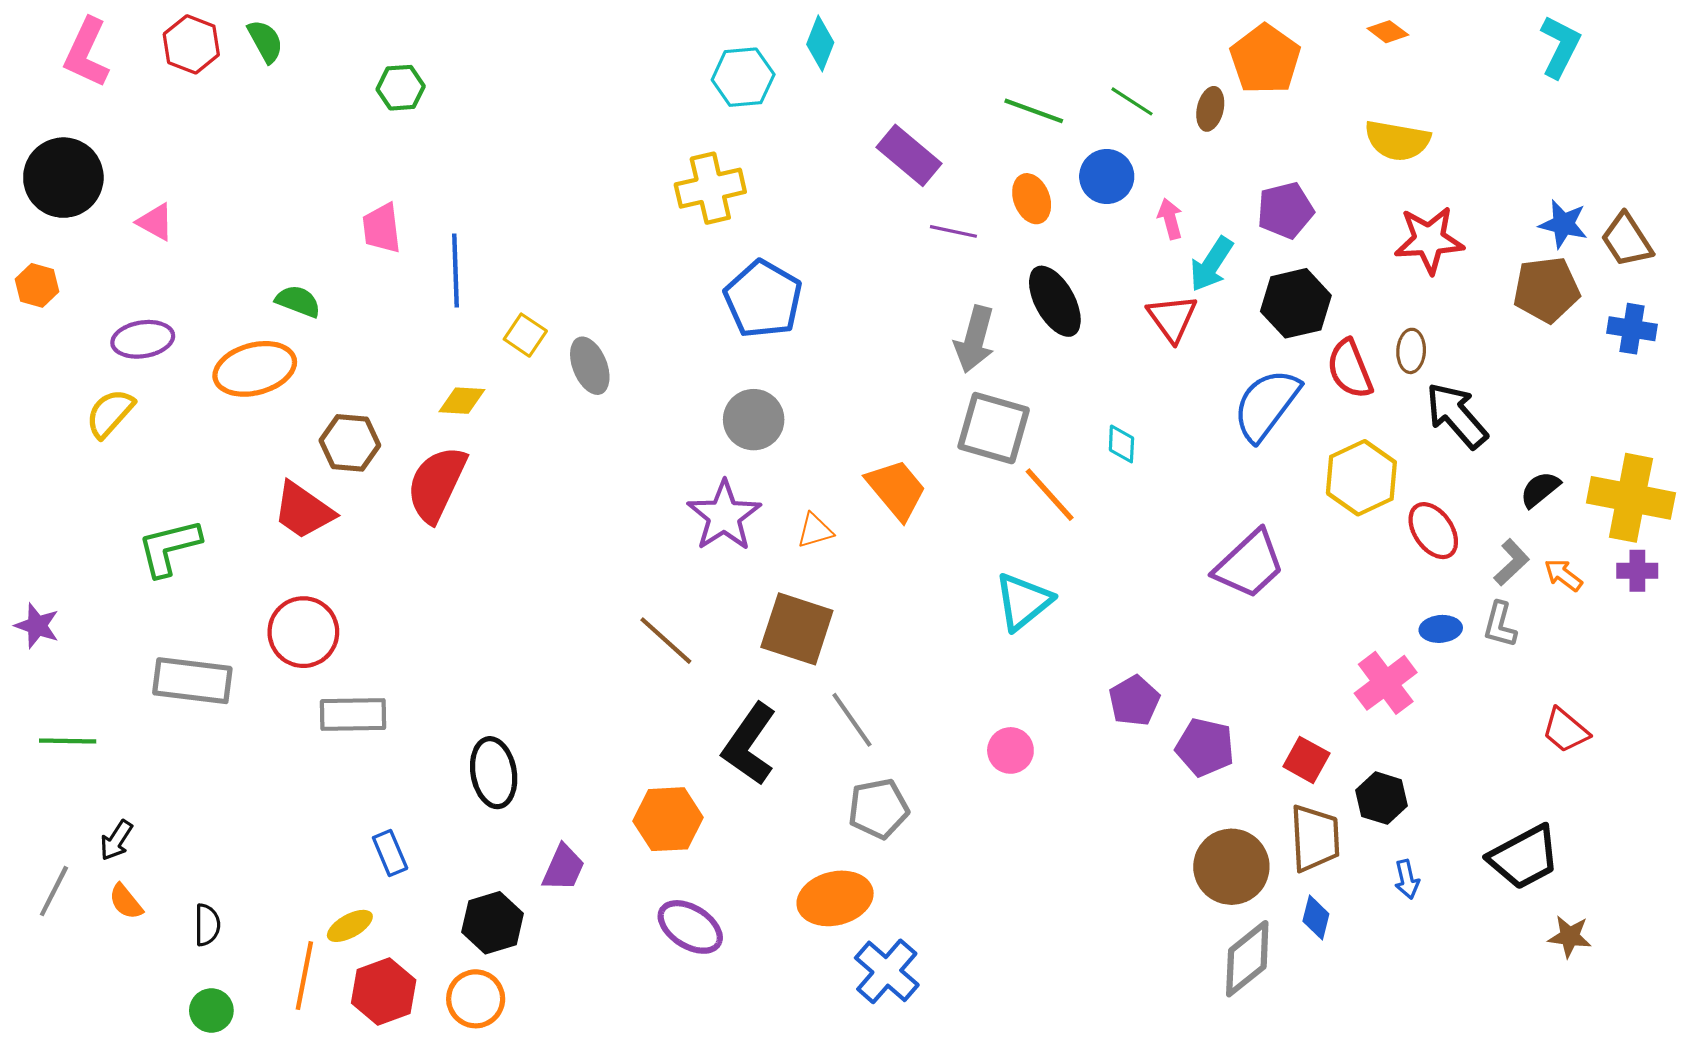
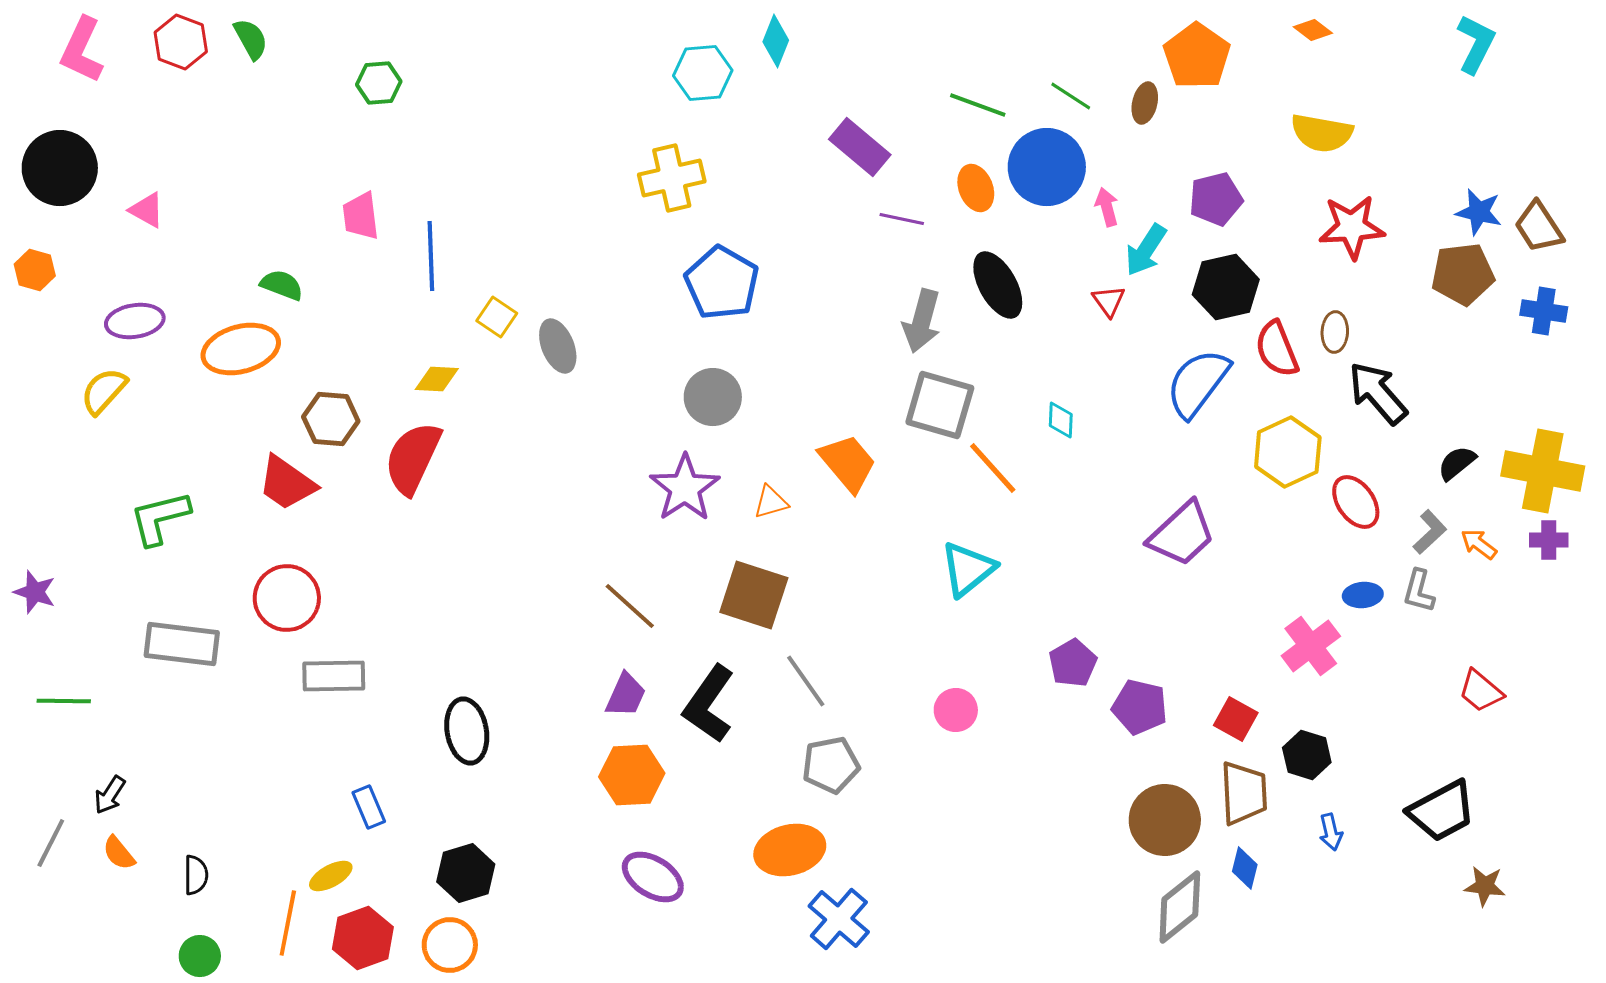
blue circle: (1107, 177) -> (1047, 167), size x1.5
red triangle: (1172, 318) -> (1109, 301), size x0.7
purple trapezoid: (563, 868) -> (626, 695), moved

